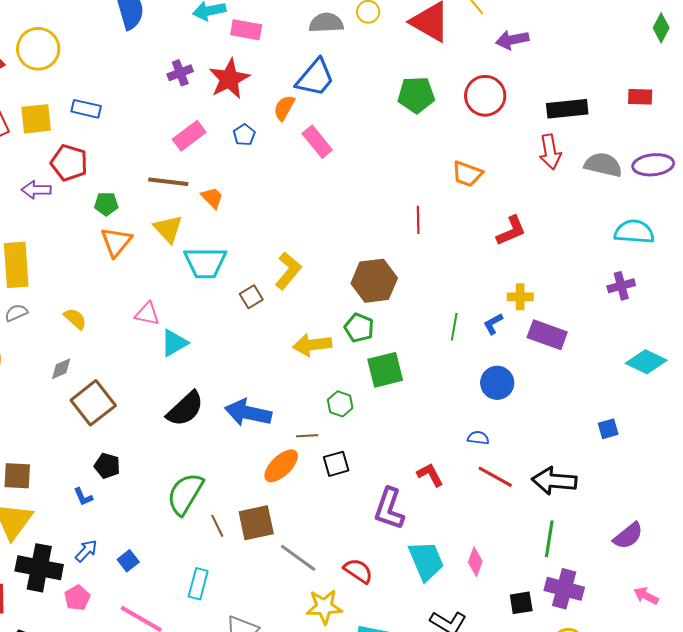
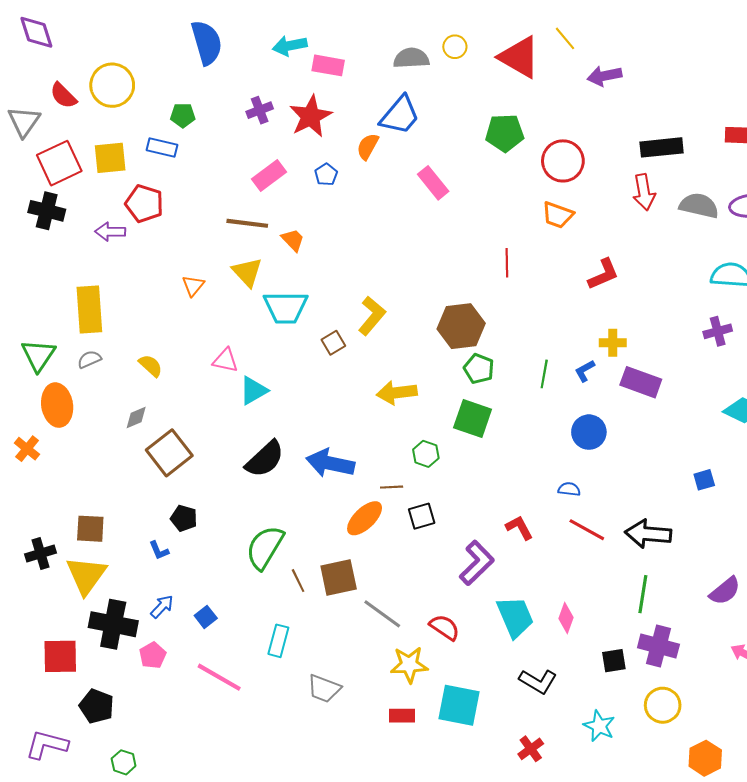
red circle: (485, 96) -> (563, 161), moved
pink rectangle: (317, 142) -> (433, 183), moved
green pentagon: (106, 204) -> (183, 115), moved
orange triangle: (116, 242) -> (193, 286), size x0.7
green pentagon: (359, 328) -> (479, 369), moved
green square: (385, 370) -> (473, 419), turned 33
purple L-shape: (389, 509) -> (477, 563), turned -153

